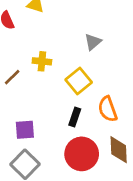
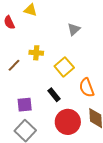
gray triangle: (93, 42) -> (74, 29), moved
black rectangle: (75, 117) -> (54, 95), moved, turned -56

